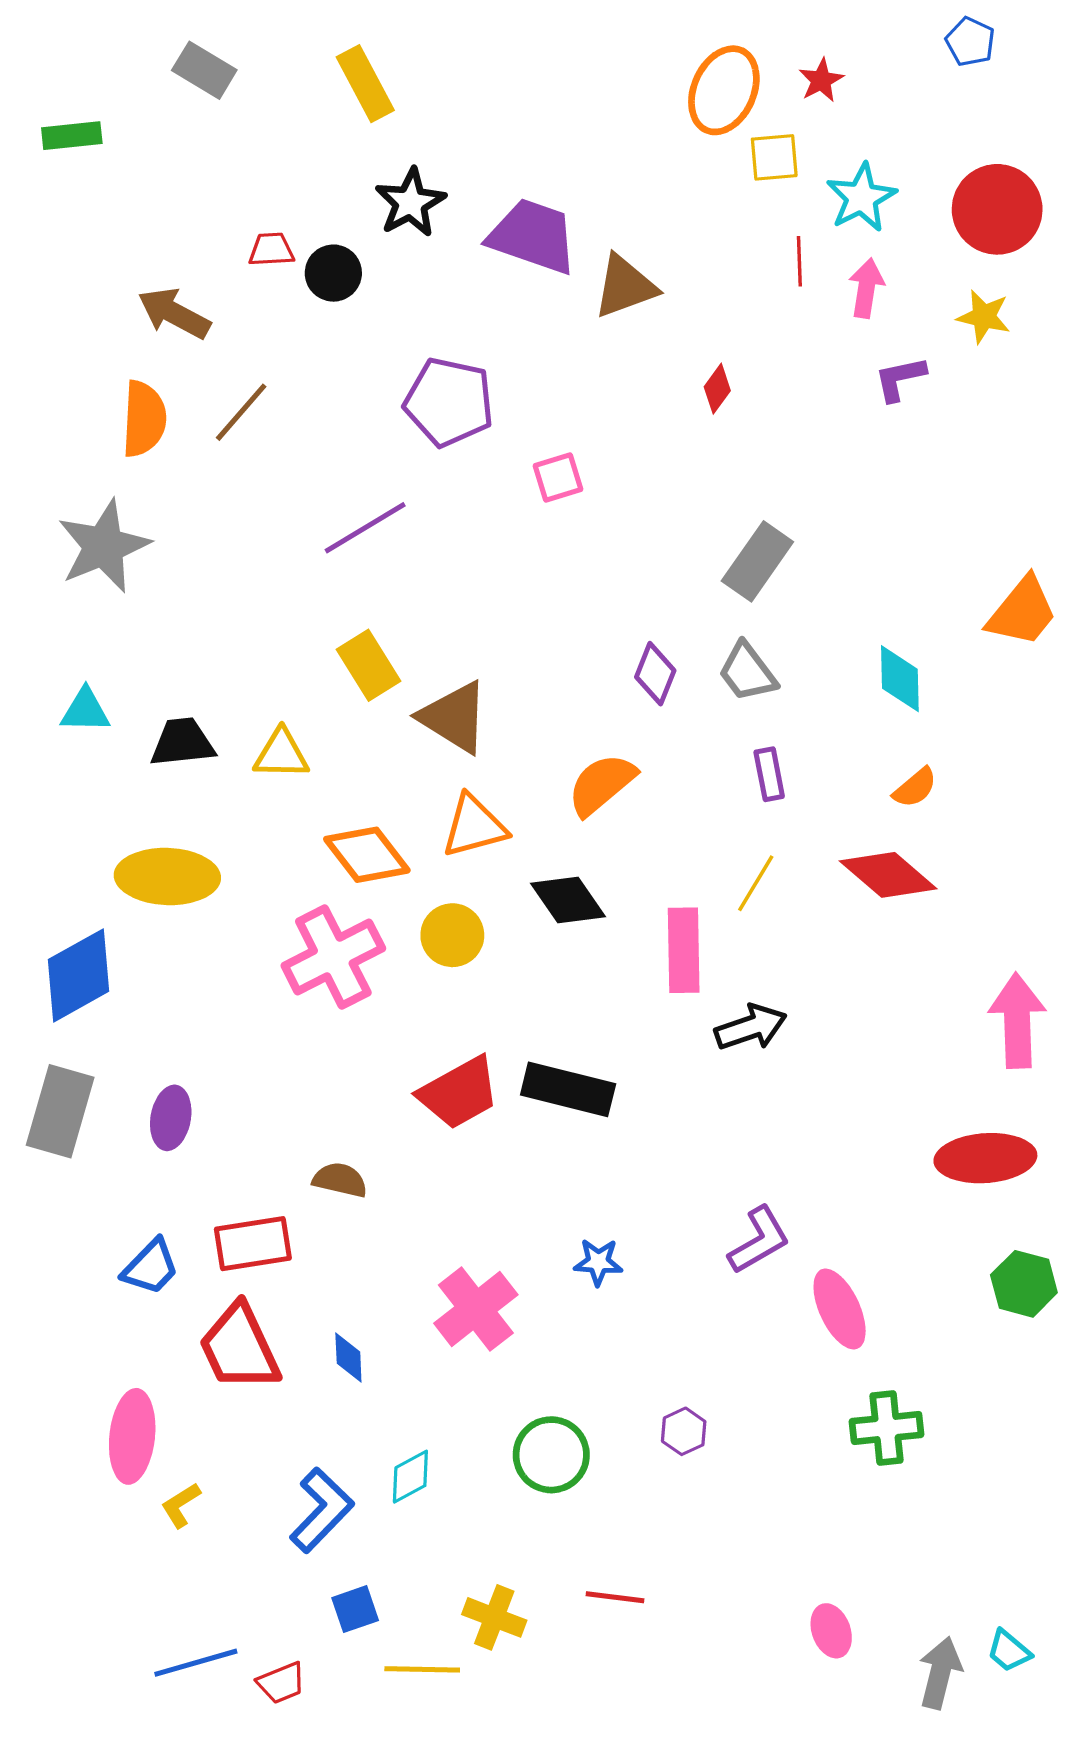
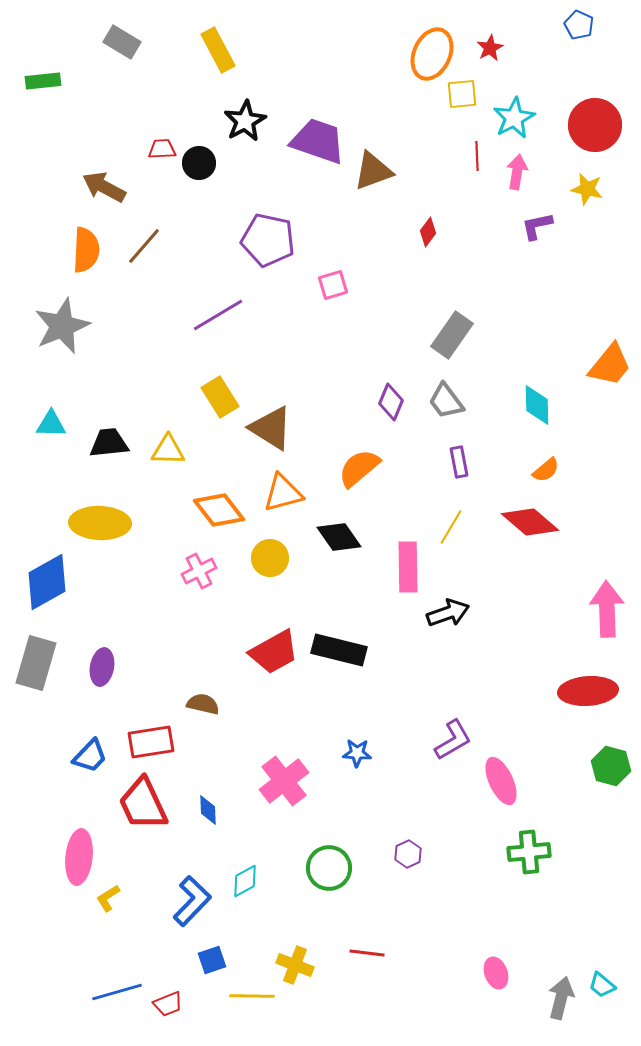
pink cross: (333, 957) -> (199, 571), size x0.6

